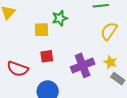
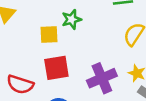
red square: (47, 56) -> (56, 68), size x1.5

